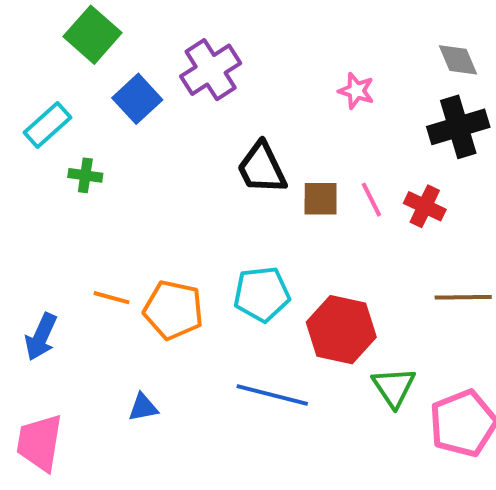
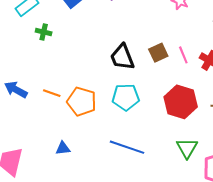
black trapezoid: (262, 168) -> (122, 57), moved
brown square: (321, 199) -> (158, 53), turned -30
red hexagon: (341, 330) -> (181, 102), moved
blue arrow: (41, 337) -> (16, 90), moved, turned 90

